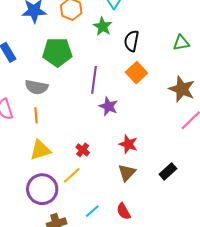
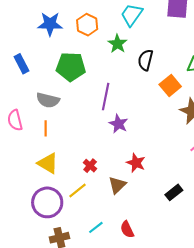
orange square: (136, 73) -> (170, 85), moved
yellow triangle: (40, 150) -> (48, 163), turned 45
brown triangle: (127, 173) -> (117, 185), moved

